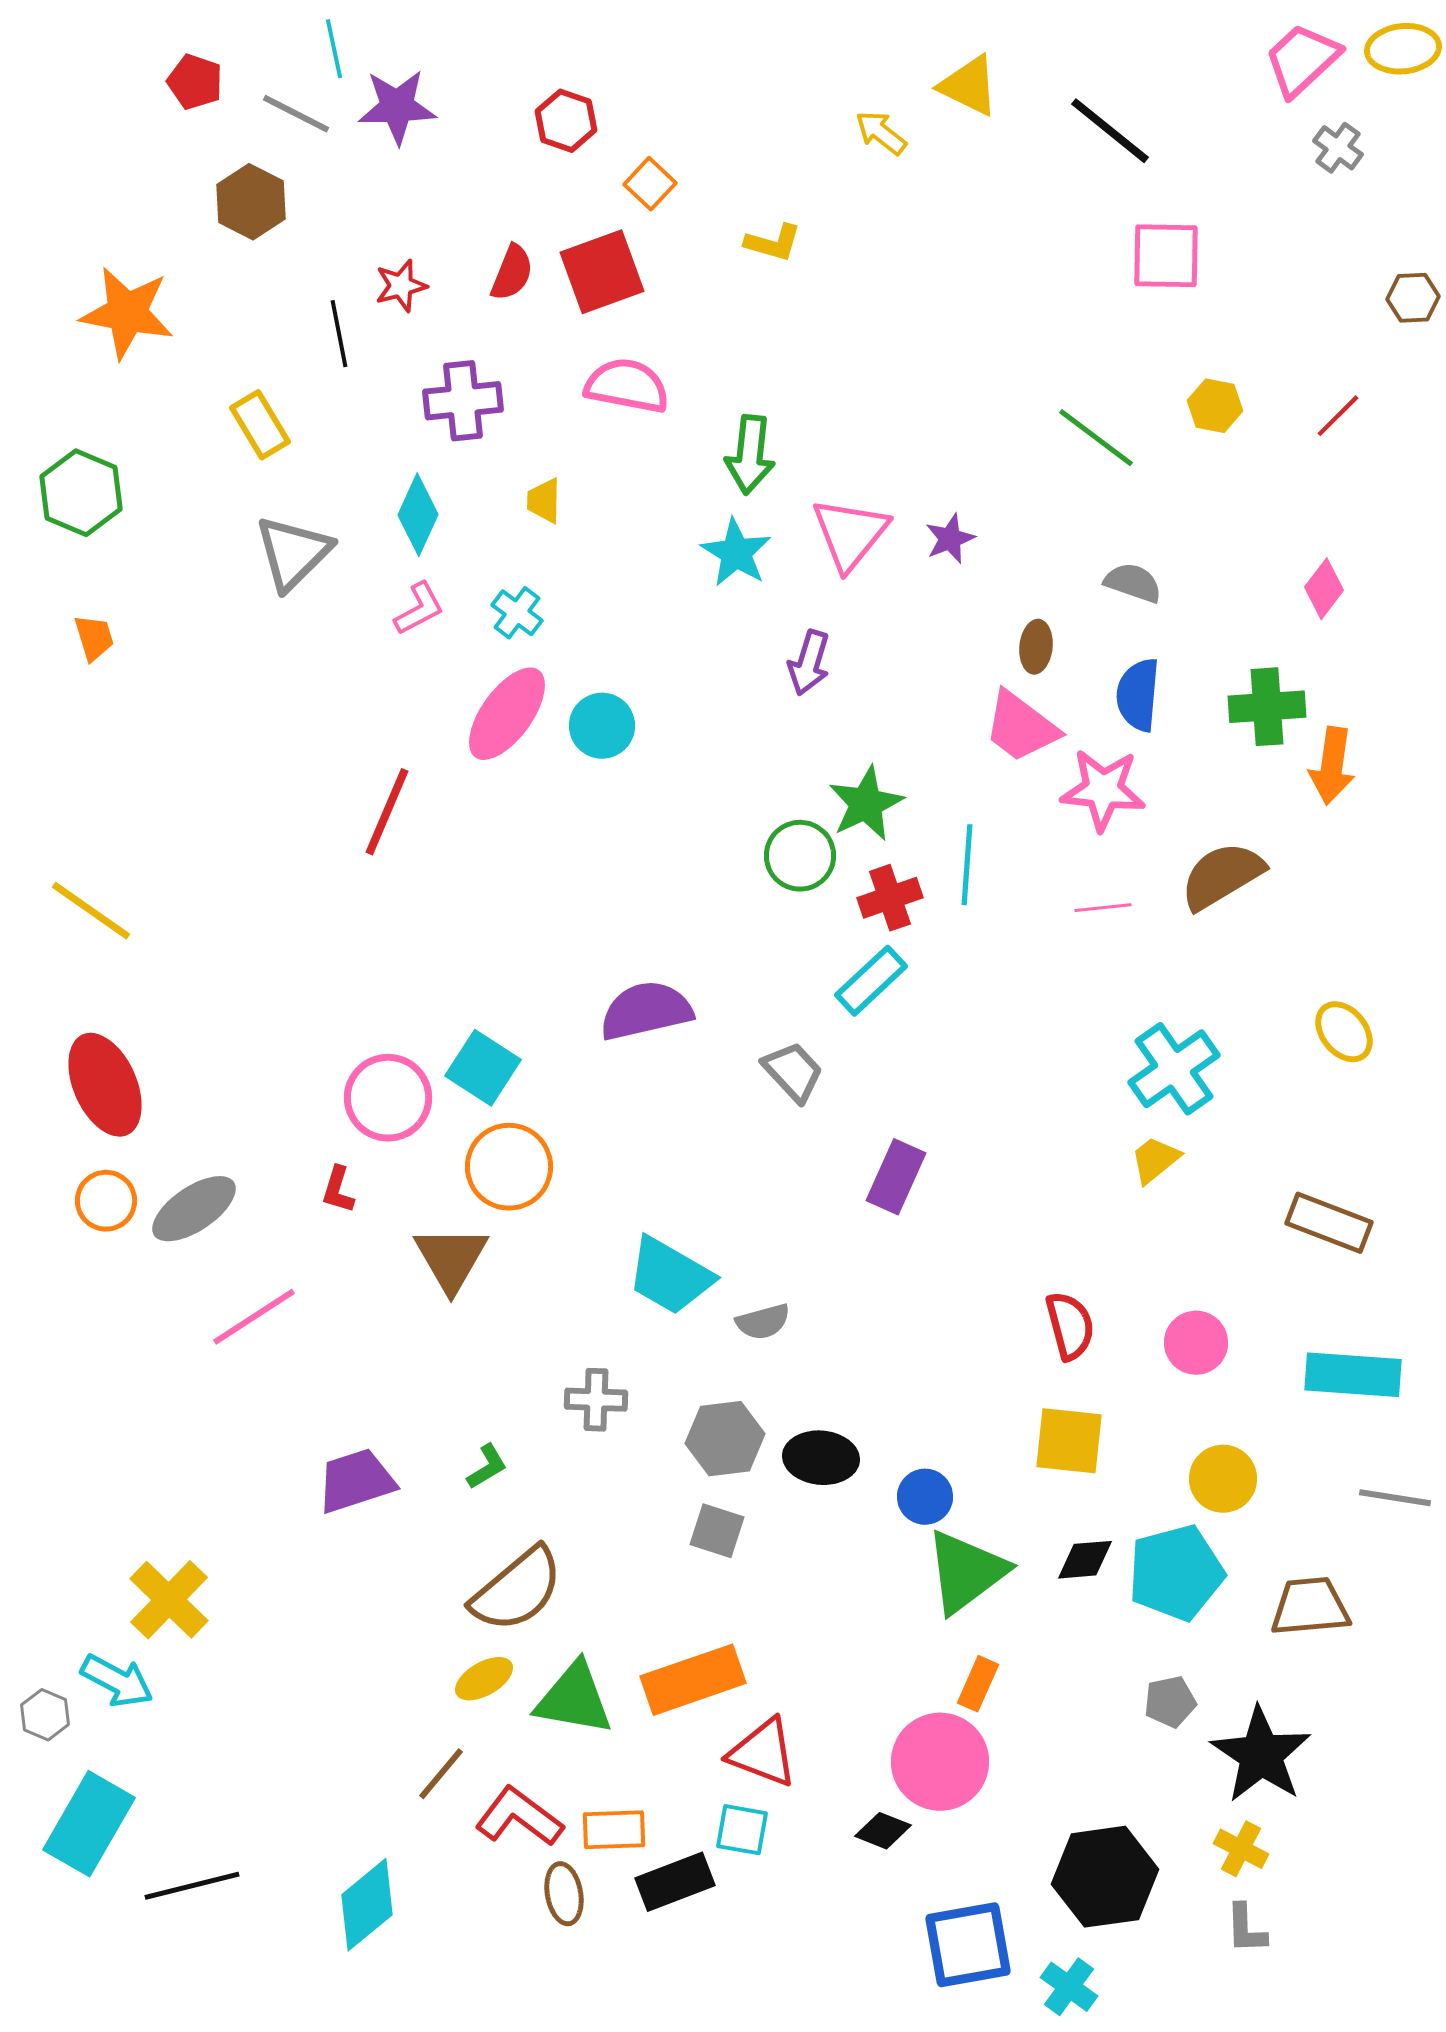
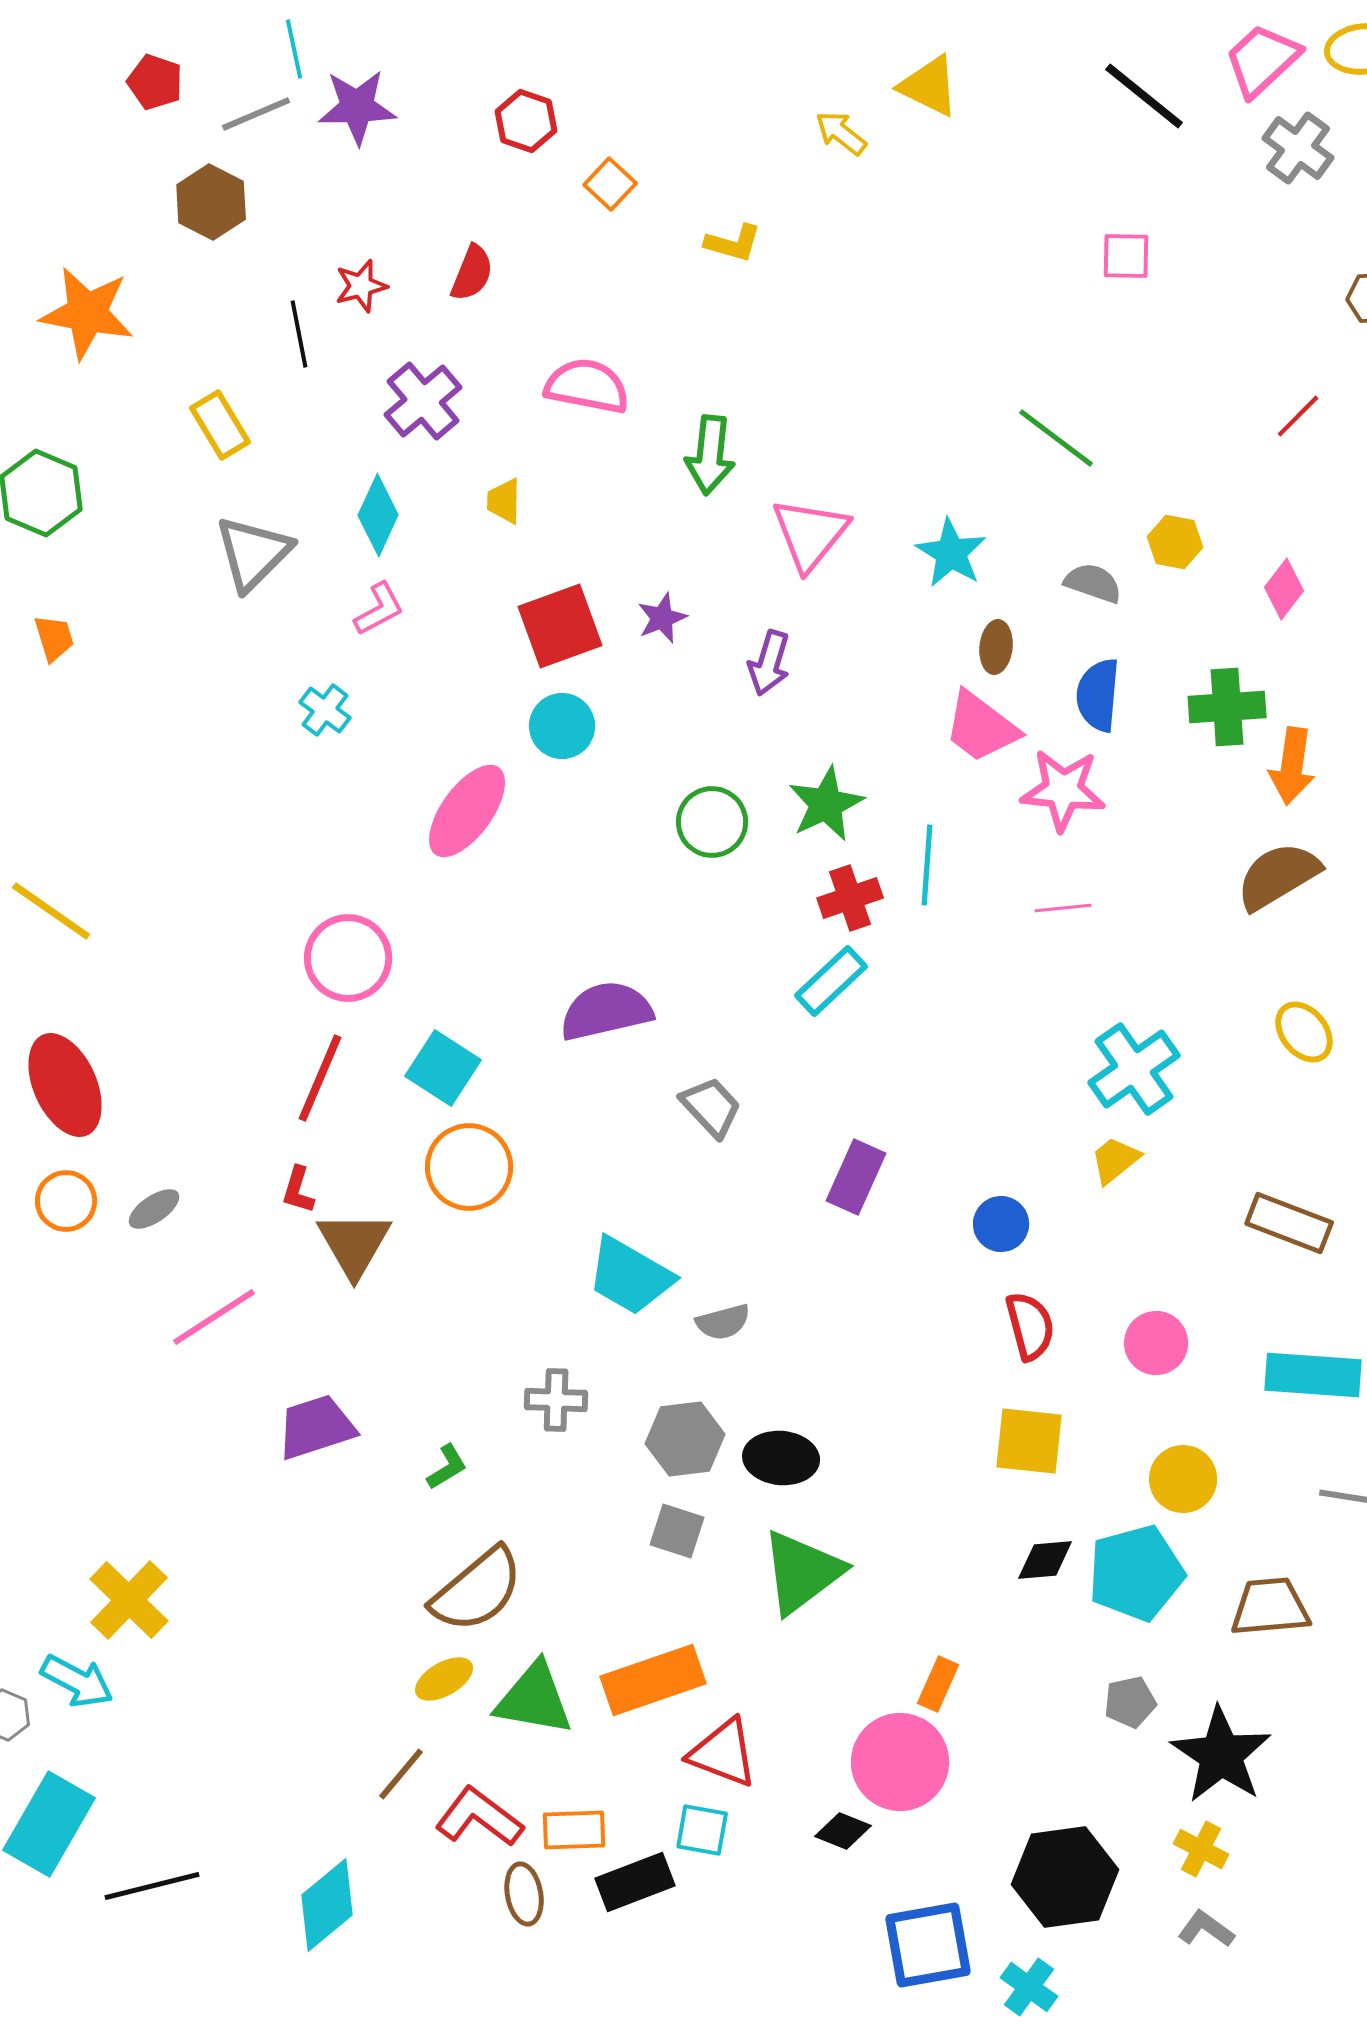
gray line: (296, 114) -> (256, 114), turned -50
black line: (1110, 131) -> (1144, 96), moved
gray cross: (1338, 148) -> (1298, 148), size x1.4
pink square: (1166, 256) -> (1126, 256), size x0.7
red square: (602, 272) -> (560, 626), moved
purple cross: (463, 401) -> (423, 401), turned -34
yellow hexagon: (1215, 406) -> (1175, 542), moved
purple star: (950, 539) -> (662, 618), moved
cyan star: (736, 553) -> (951, 553), moved
cyan cross: (517, 613) -> (325, 710), moved
pink ellipse: (507, 714) -> (467, 811), moved
red line: (387, 812) -> (320, 1078), moved
green circle: (800, 856) -> (712, 822), moved
brown semicircle: (1222, 876) -> (1278, 876), moved
gray trapezoid: (793, 1072) -> (711, 1107), moved
pink circle: (388, 1098) -> (348, 958), moved
gray ellipse: (194, 1209) -> (154, 1209), size x0.6
brown triangle: (451, 1259) -> (354, 1244), moved
purple trapezoid: (356, 1481) -> (316, 1427), moved
blue circle: (925, 1497) -> (1001, 1224), moved
green triangle: (966, 1572) -> (802, 1572), moved
gray L-shape: (1246, 1929) -> (1206, 1929), turned 128

